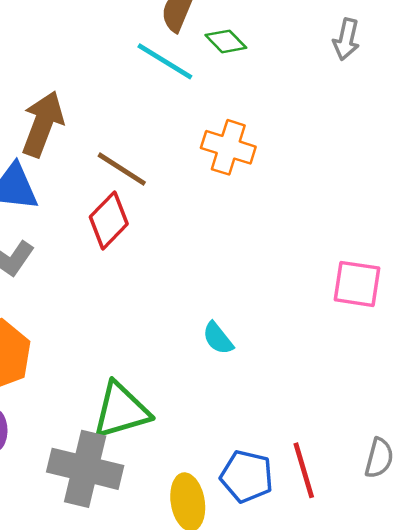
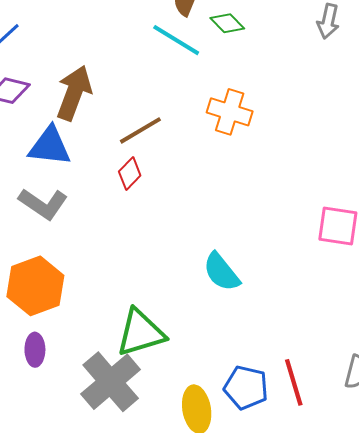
brown line: (122, 169) -> (140, 130), turned -63
red diamond: (109, 220) -> (130, 174), size x0.7
cyan semicircle: (218, 338) -> (221, 272), size x1.4
gray cross: (85, 469) -> (111, 382), turned 36

